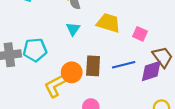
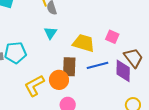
yellow trapezoid: (109, 23) -> (84, 43), moved
purple diamond: (151, 71) -> (123, 71), turned -70
orange circle: (72, 72) -> (59, 80), moved

